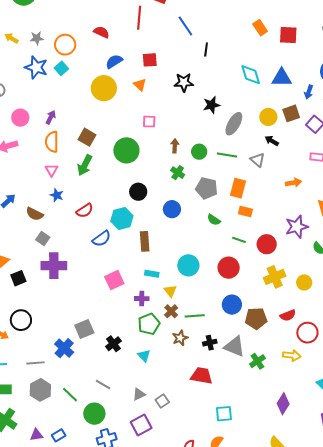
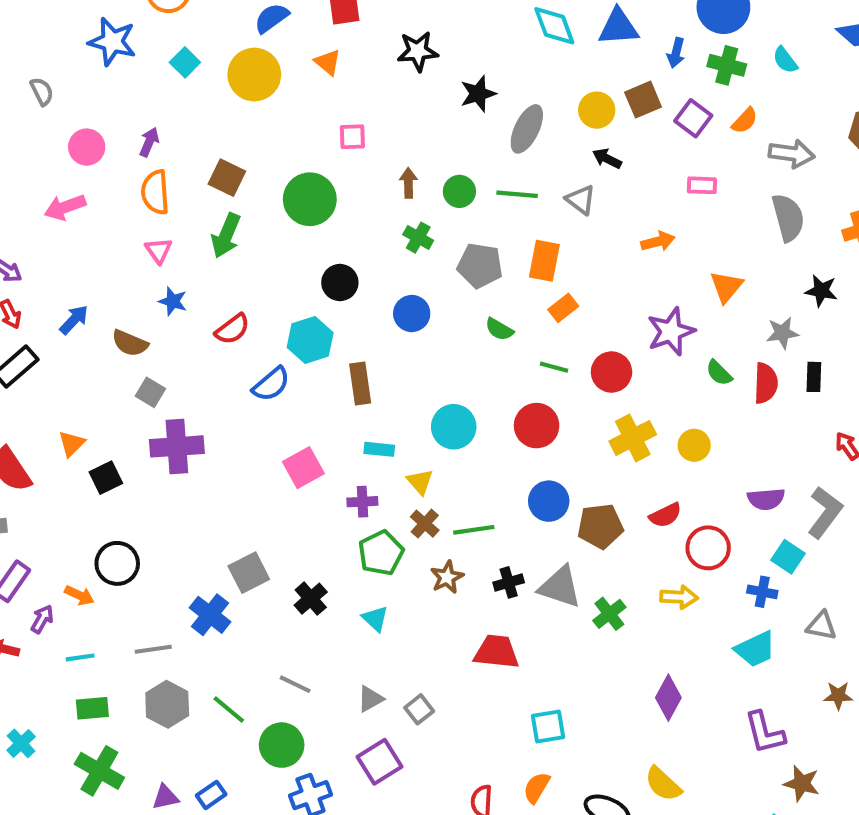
cyan square: (61, 68) -> (185, 62), moved
orange rectangle: (245, 212) -> (563, 308), turned -48

